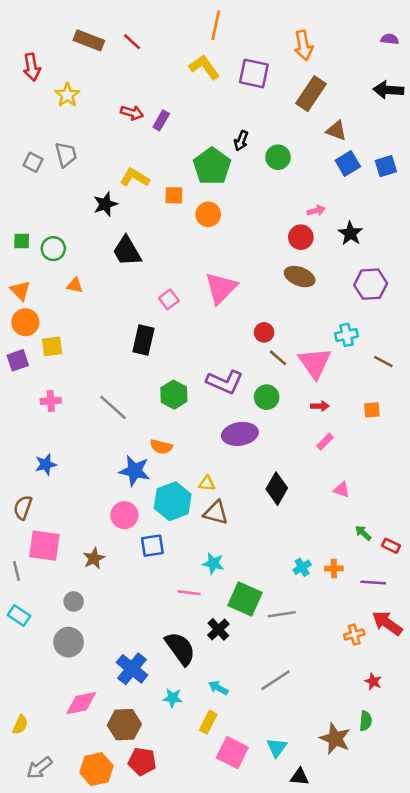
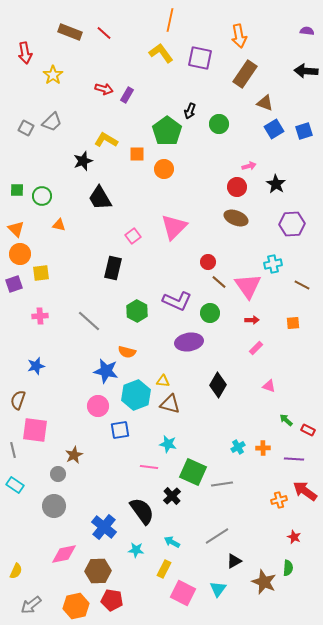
gray trapezoid: (66, 155) -> (52, 122), turned 60
brown star: (94, 558) -> (74, 455), moved
black triangle: (300, 777) -> (234, 561), moved, turned -35

